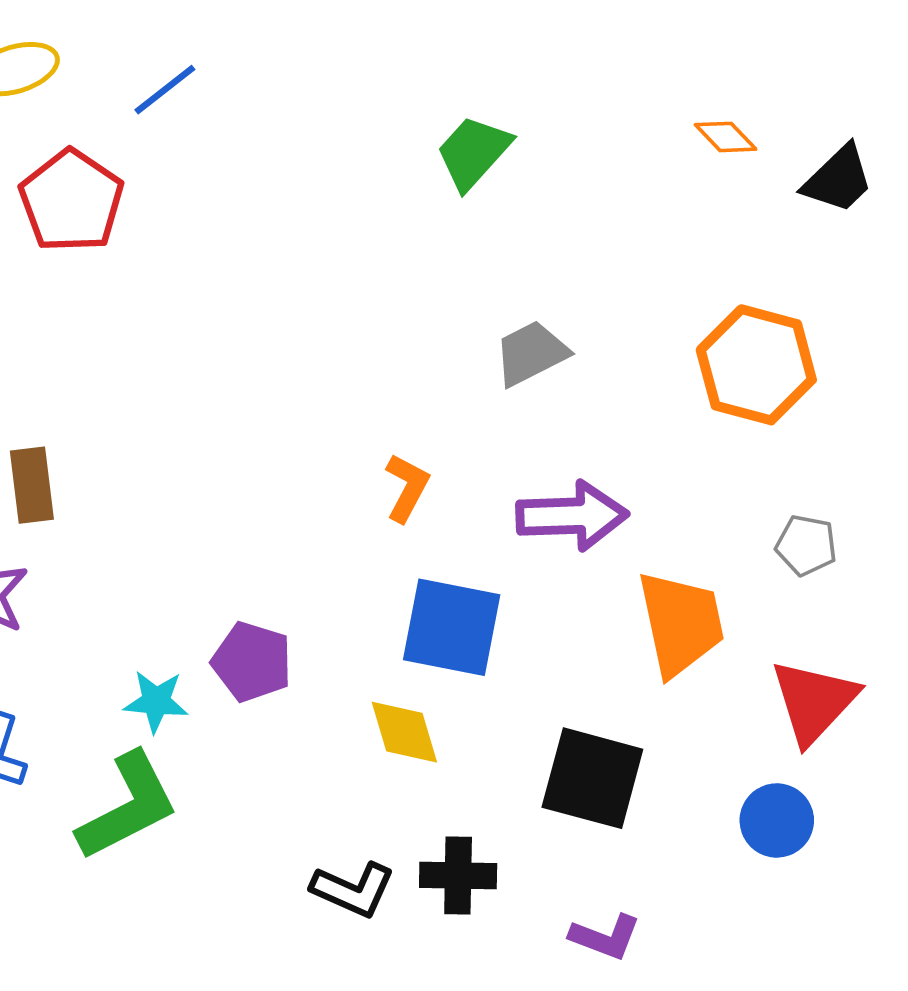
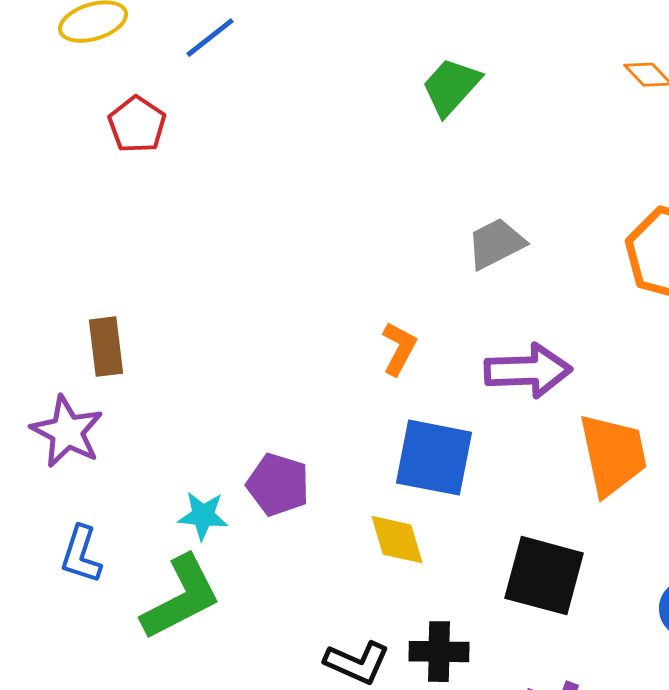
red pentagon: (71, 201) -> (137, 125), size x0.7

